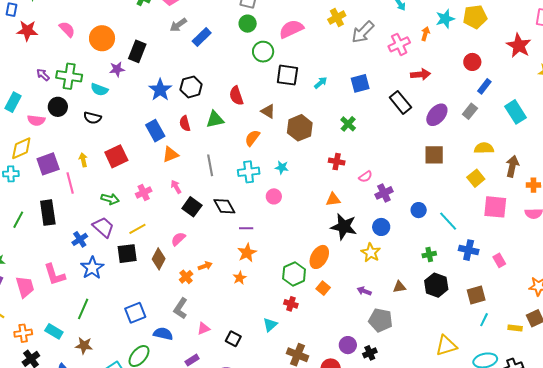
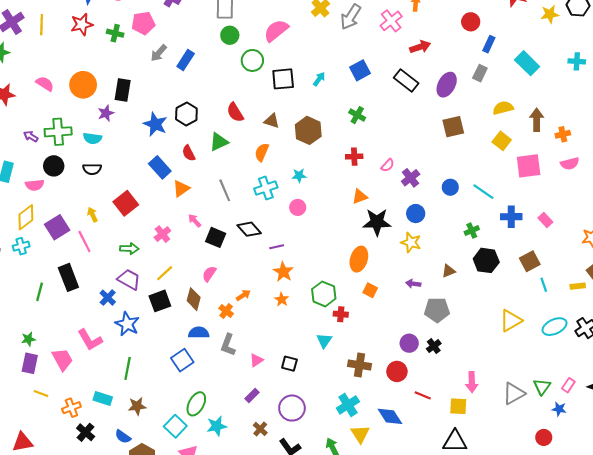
green hexagon: (294, 274) -> (324, 294), moved
cyan line: (484, 320) -> (544, 285), turned -32
blue semicircle: (163, 334) -> (199, 333), moved

